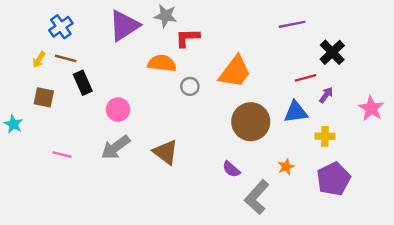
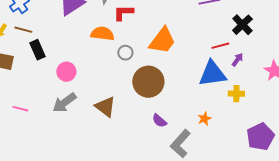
blue triangle: (296, 112) -> (212, 74), size x1.4
brown circle: (251, 122) -> (148, 82), moved
purple pentagon: (333, 179) -> (260, 137), moved

